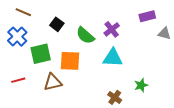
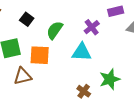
purple cross: (112, 29) -> (92, 27), moved
green semicircle: (85, 36) -> (55, 30), turned 84
green star: (141, 85) -> (110, 79), size x1.5

